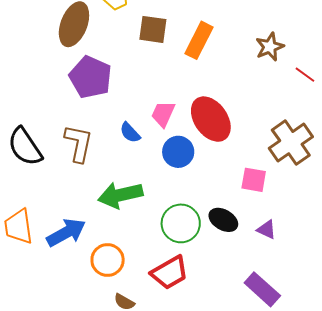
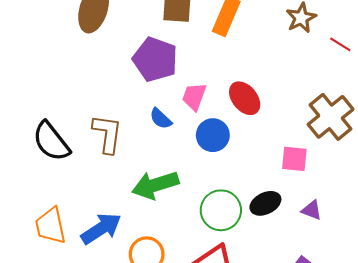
purple pentagon: (91, 77) -> (155, 59), moved
red ellipse: (211, 119) -> (245, 98), size x0.7
black ellipse: (223, 220) -> (265, 203), turned -52

